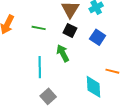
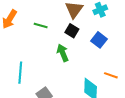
cyan line: (40, 67) -> (20, 73), moved

